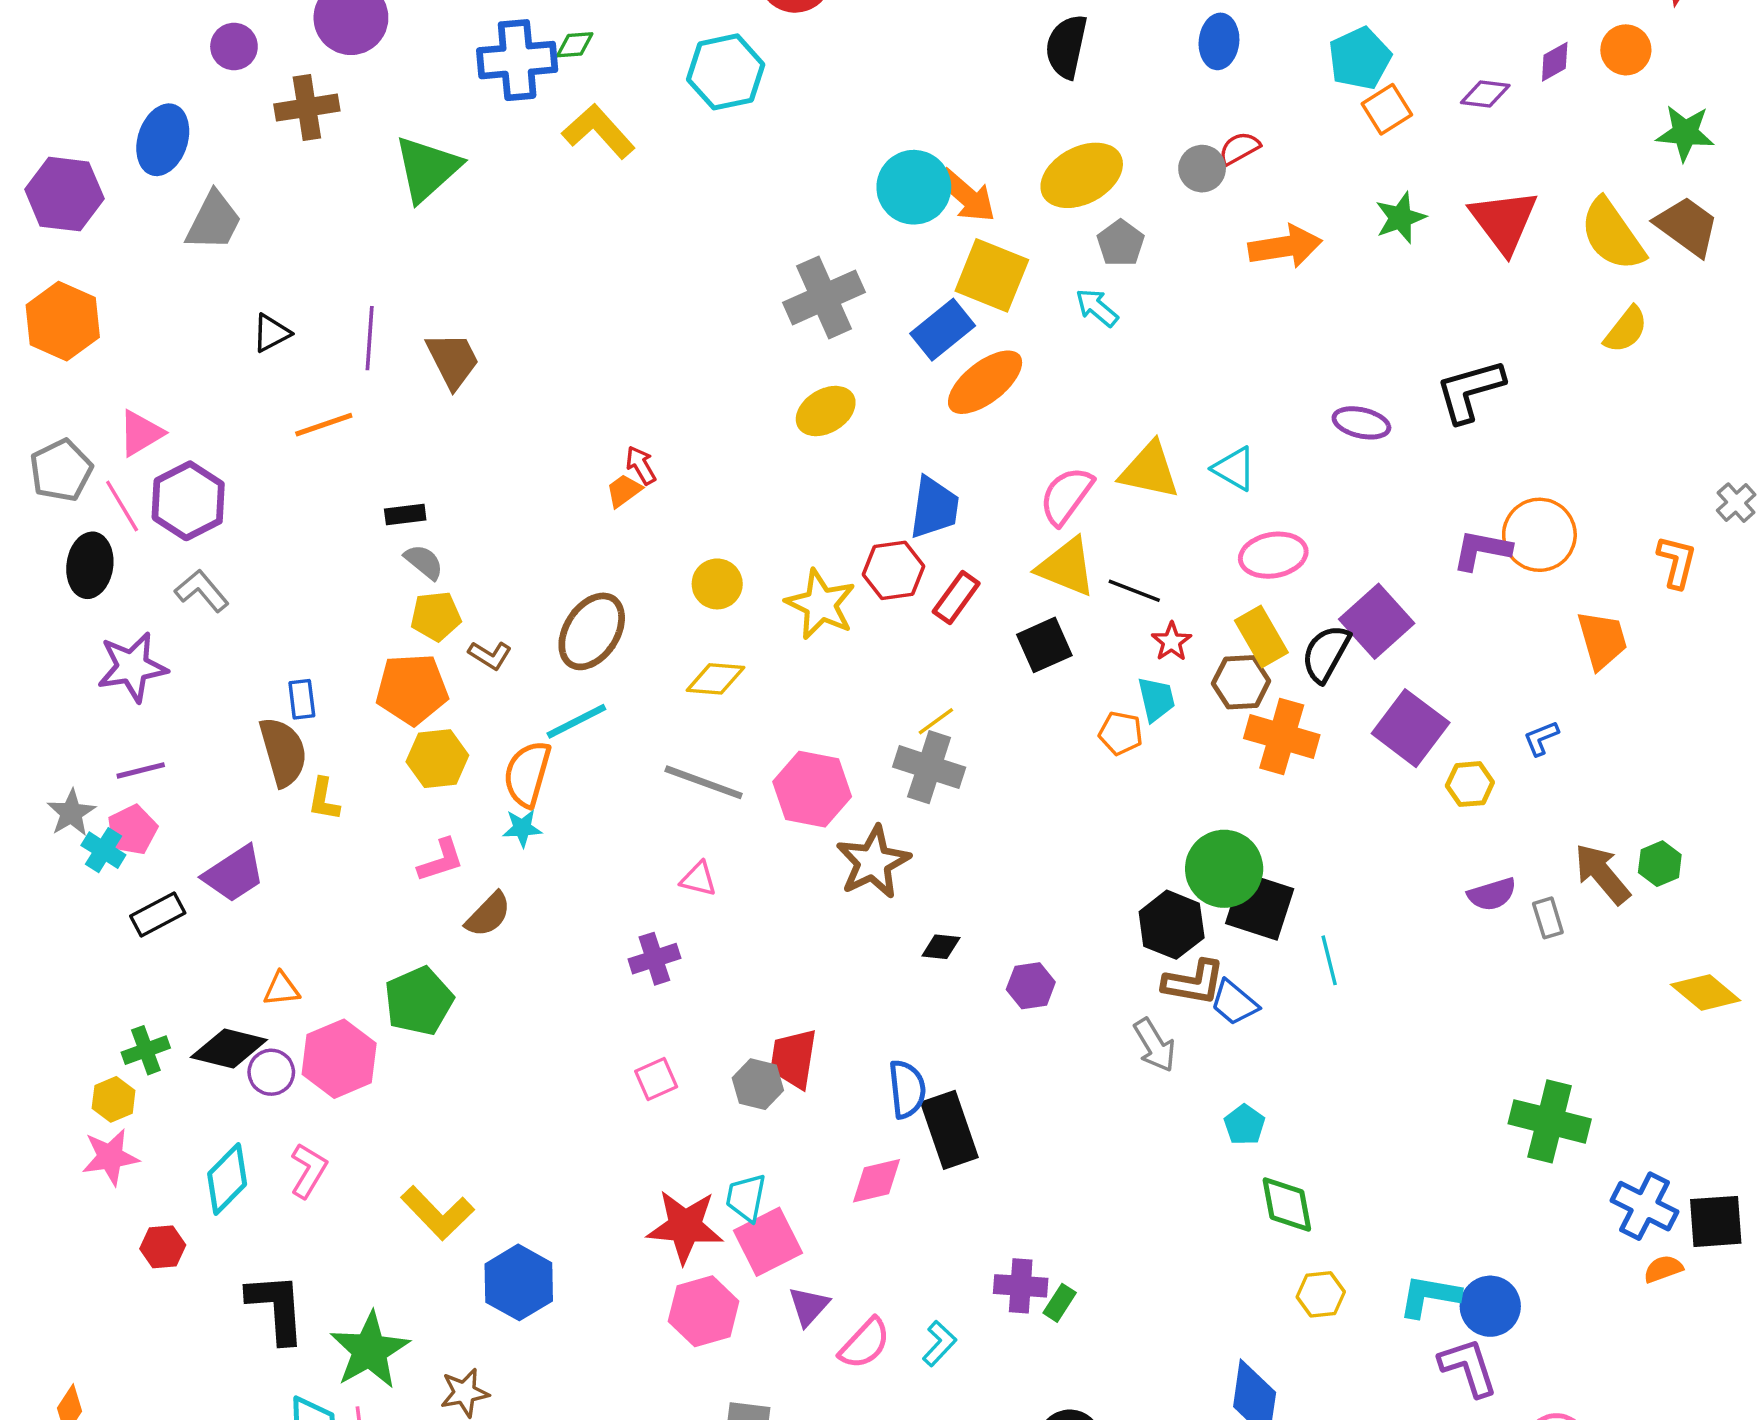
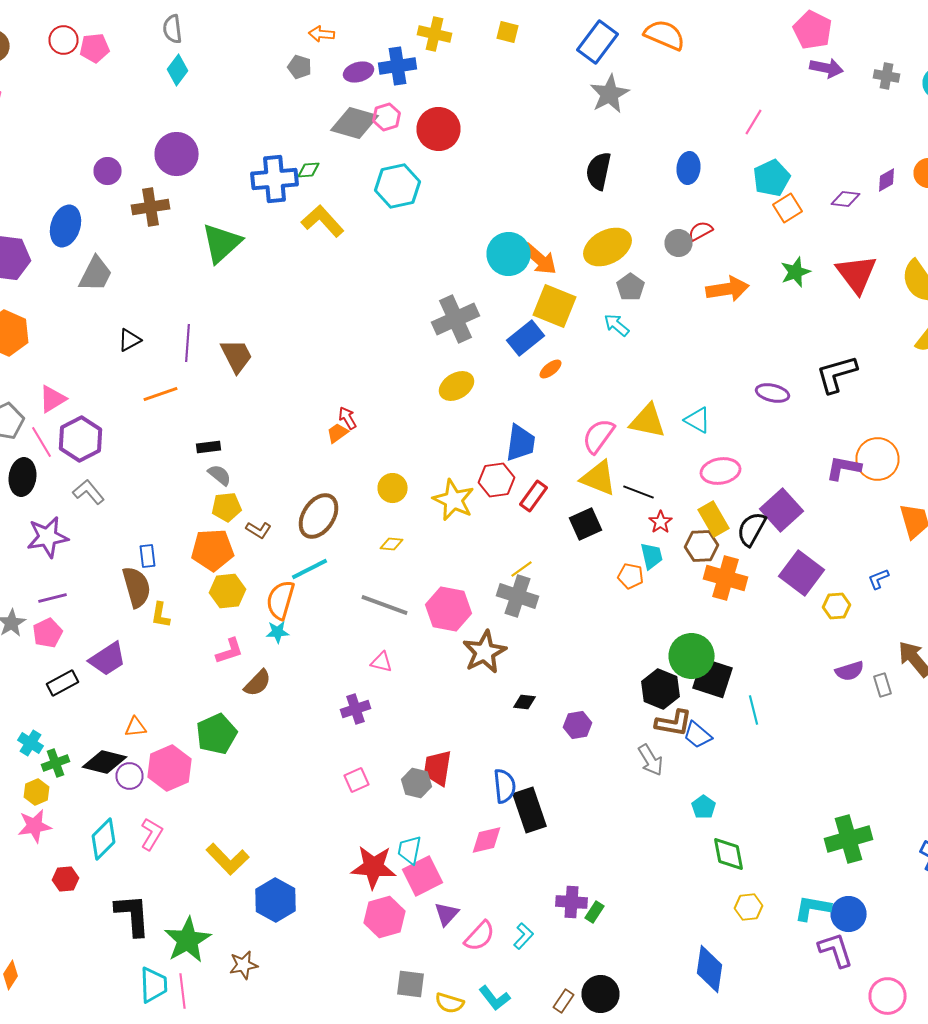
orange ellipse: (985, 382) -> (550, 369), size x0.5
yellow diamond: (715, 679) -> (392, 544), size x0.7
cyan cross: (103, 850) -> (30, 743), moved
green cross: (1550, 1121) -> (848, 839), moved, turned -30

